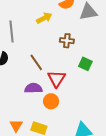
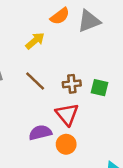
brown cross: (67, 41) -> (72, 84), moved
brown line: (36, 62) -> (35, 81), moved

